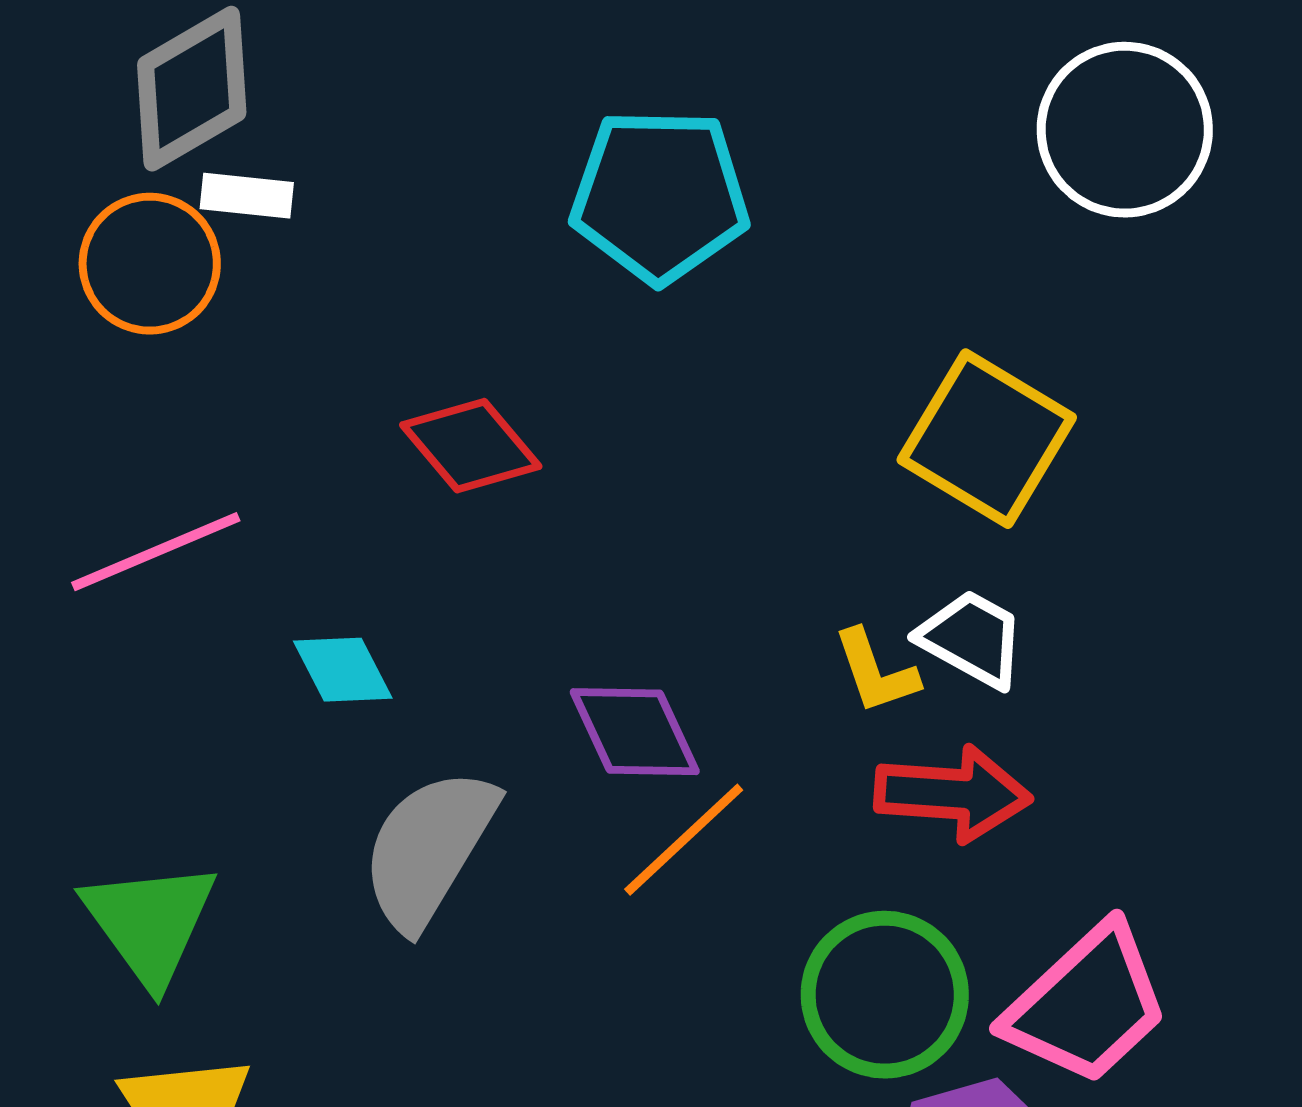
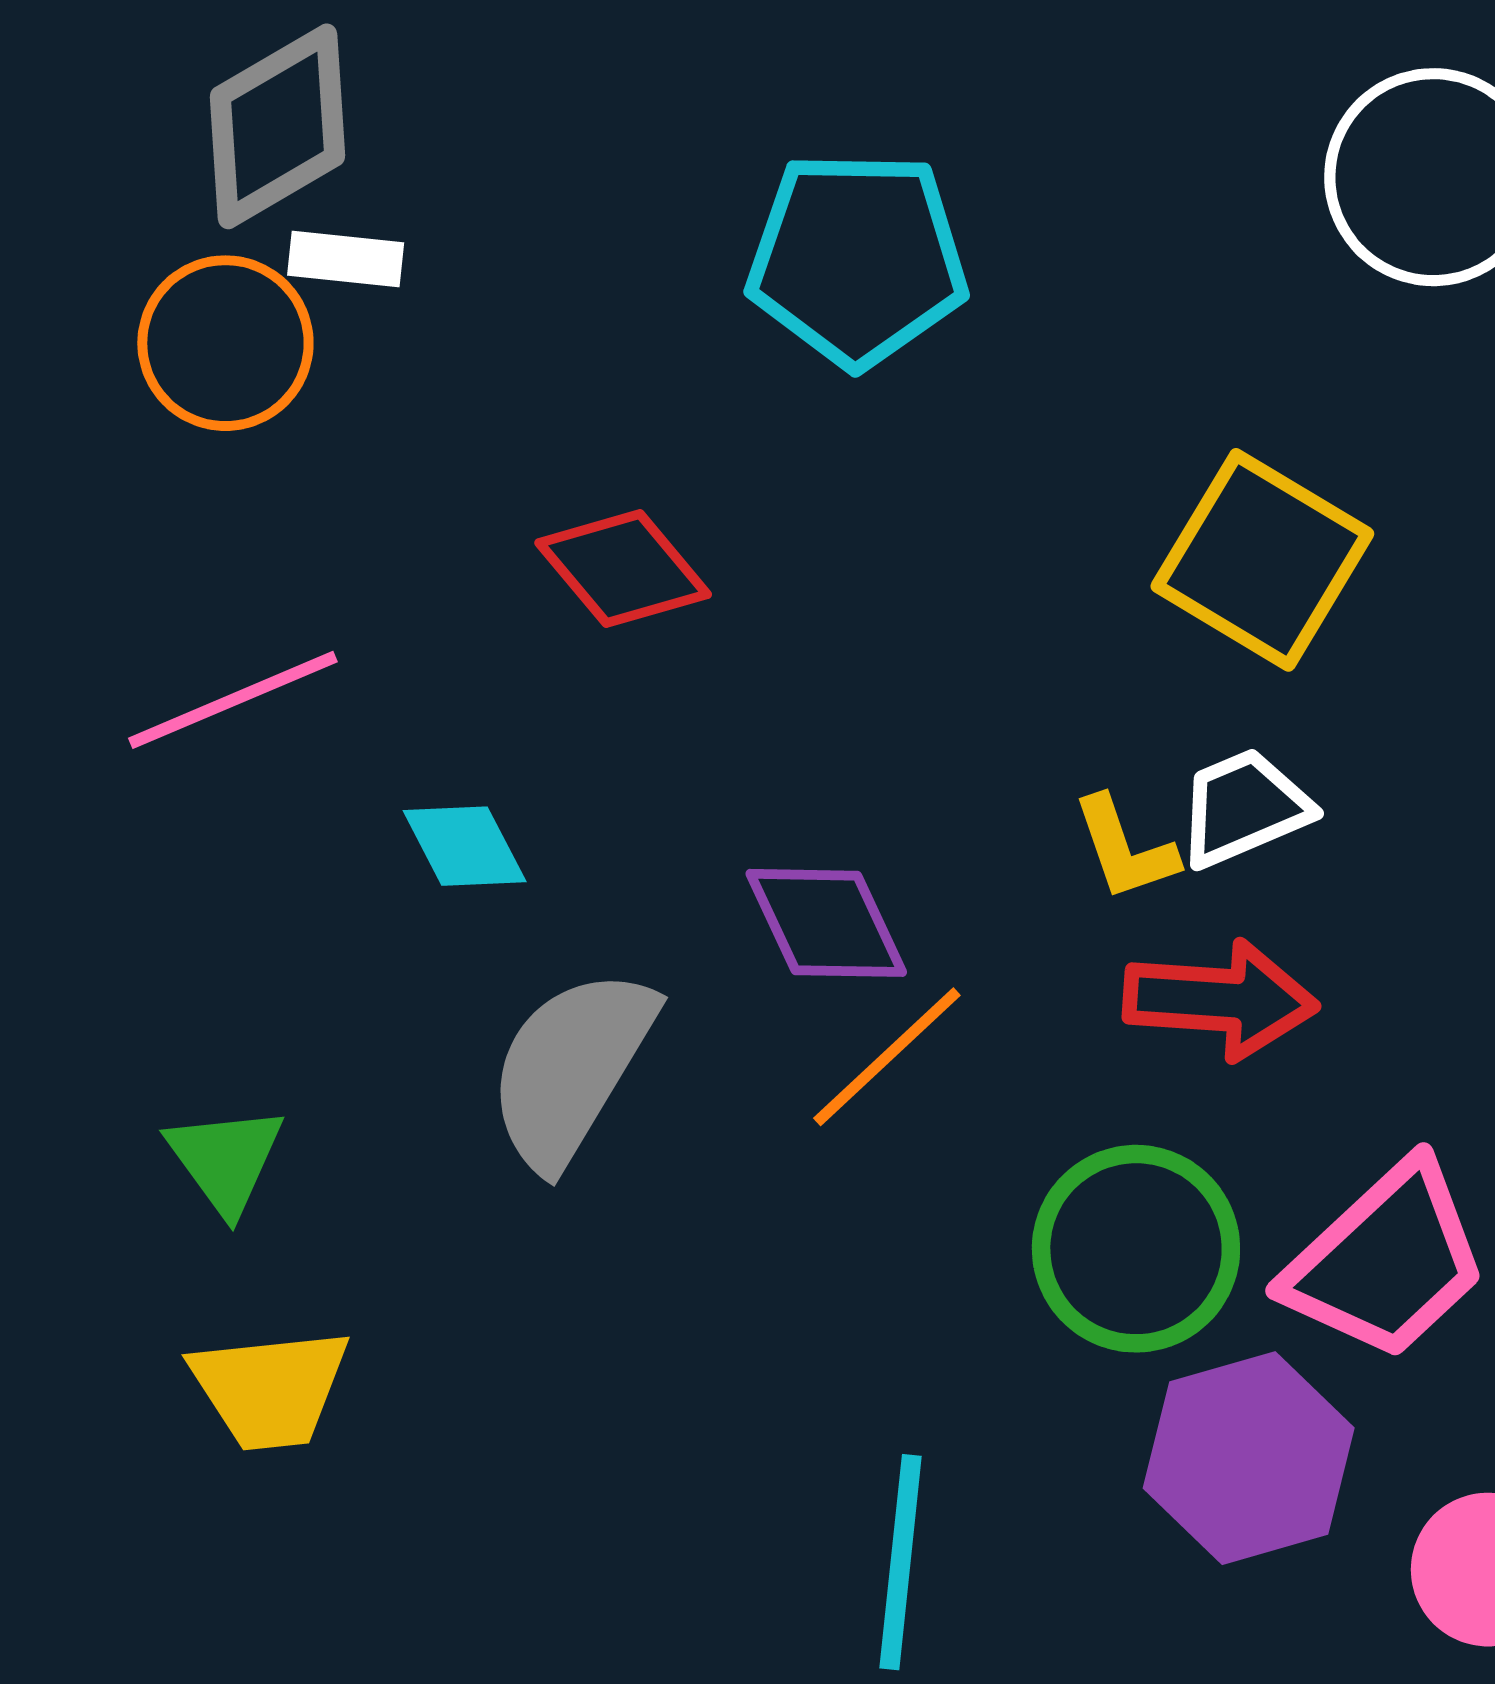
white trapezoid: (972, 639) -> (1244, 808), turned -52
green triangle: (150, 923) -> (225, 1160), size x0.7

